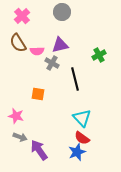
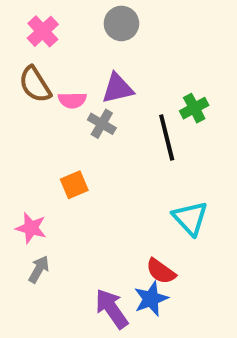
black line: (75, 79) -> (167, 138), moved
orange square: (38, 94) -> (74, 185), turned -32
cyan triangle: (82, 118) -> (190, 218), moved
gray arrow: (20, 137) -> (39, 269), turned -80
purple arrow: (39, 150) -> (112, 309), moved

